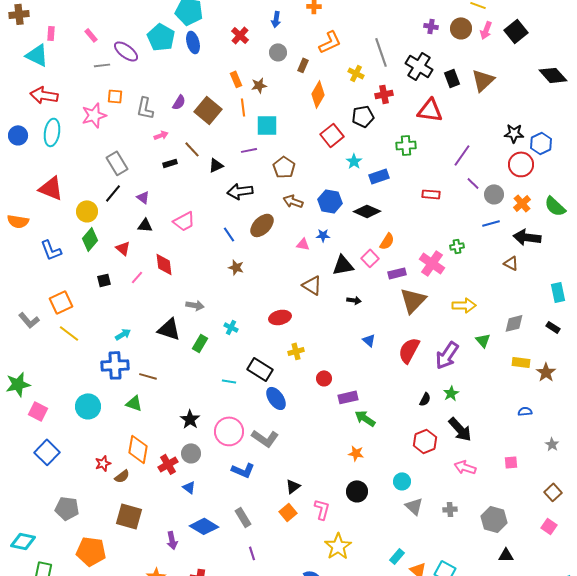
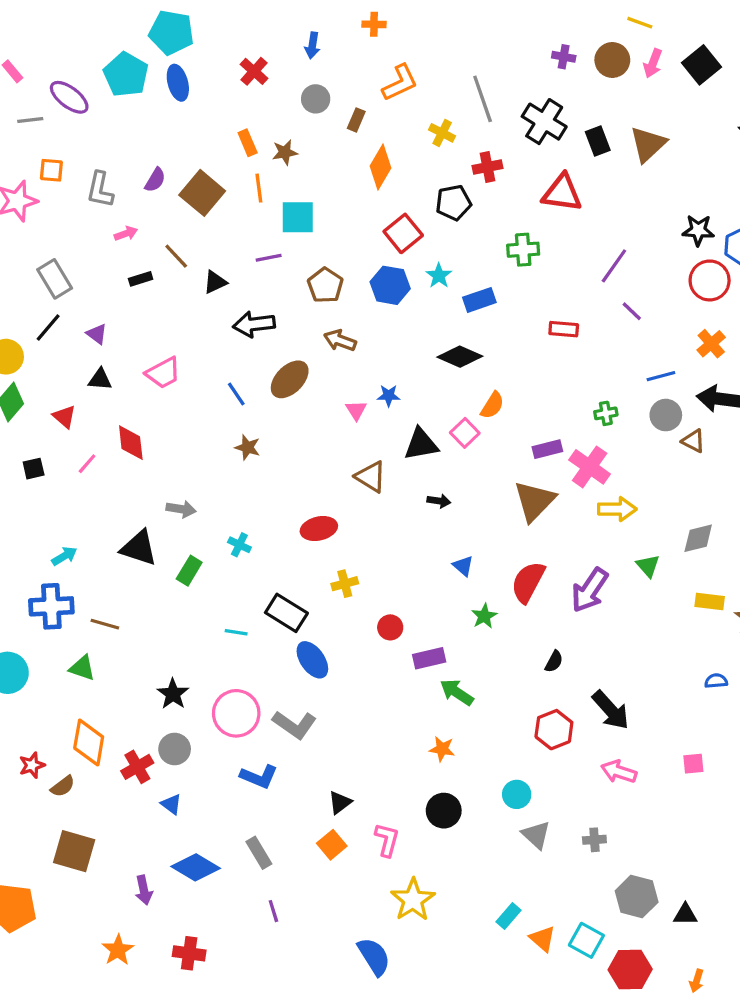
gray circle: (494, 194) -> (666, 415), moved
blue hexagon: (330, 201) -> (390, 285), moved
pink triangle: (303, 244) -> (356, 410), turned 48
pink cross: (432, 263) -> (590, 467), moved
purple rectangle: (397, 273) -> (547, 449), moved
green star: (451, 393) -> (484, 616), moved
gray hexagon: (494, 519) -> (637, 897), moved

